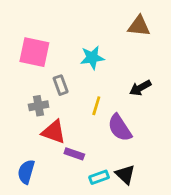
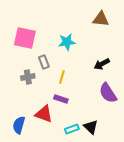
yellow line: (96, 106) -> (62, 77), moved
purple semicircle: (120, 128) -> (108, 93), moved
red triangle: (54, 132) -> (44, 114), moved
purple rectangle: (74, 154) -> (61, 99), moved

